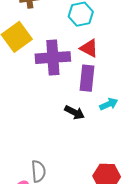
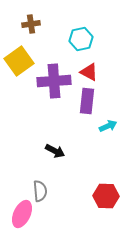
black arrow: (75, 112) -> (55, 151), moved

